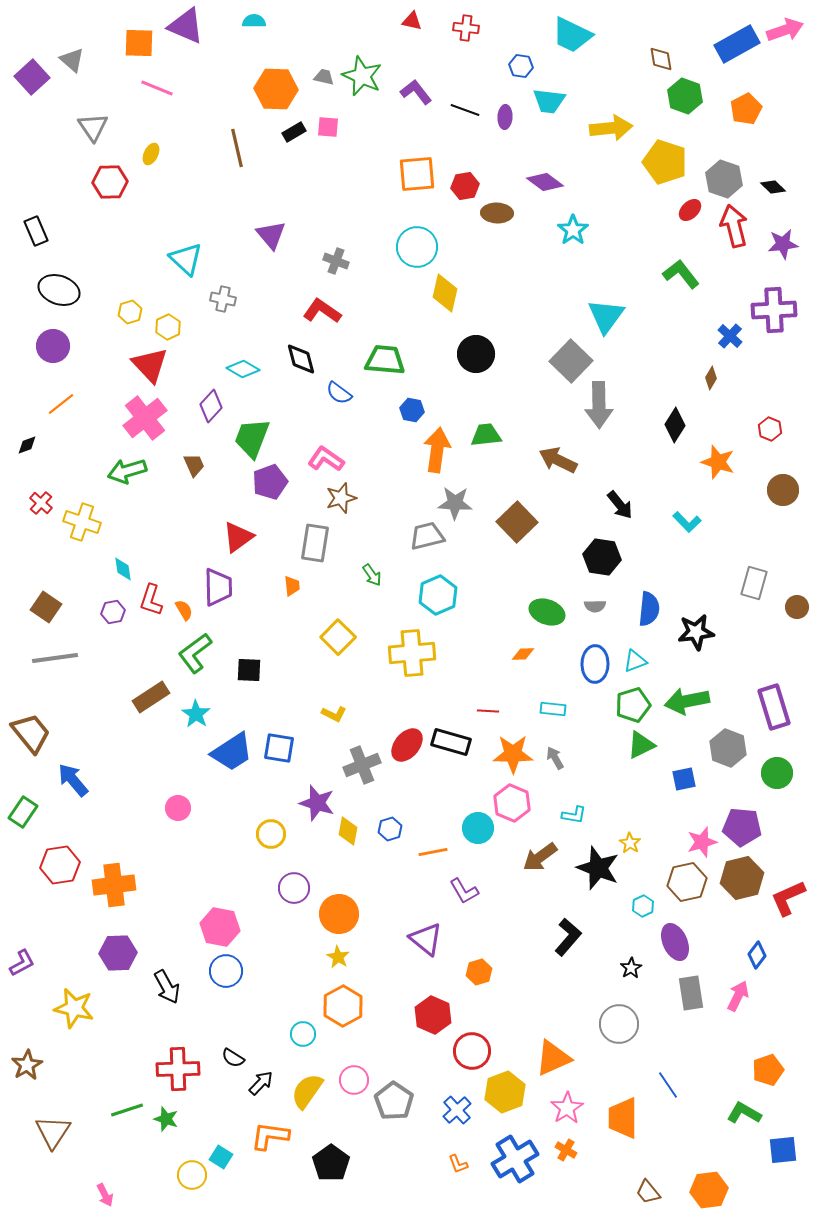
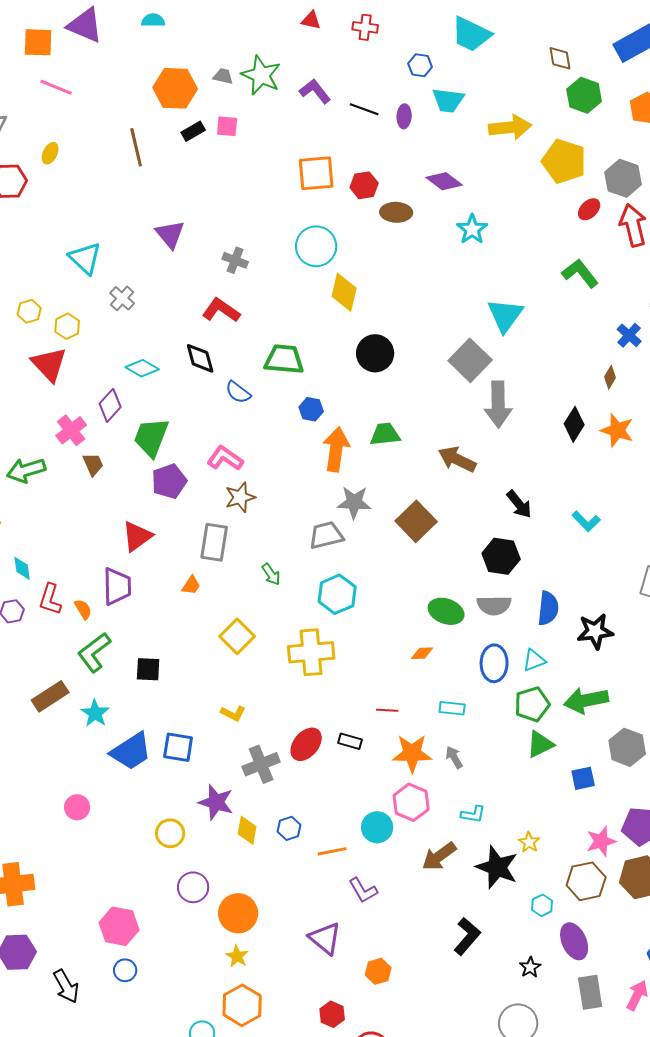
gray cross: (223, 299) -> (122, 298), turned 30
pink cross: (145, 418) -> (71, 430), moved, size x0.7
orange star: (718, 462) -> (617, 430), moved
orange trapezoid: (292, 586) -> (191, 585), turned 40
gray semicircle: (595, 606) -> (494, 605), size x1.6
black rectangle: (451, 742) -> (350, 741), size x0.6
blue circle: (226, 971) -> (125, 970), size x0.7
red hexagon: (433, 1015) -> (332, 1014), size x0.7

